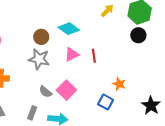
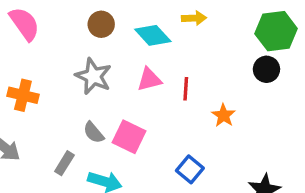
yellow arrow: (107, 11) -> (194, 18), moved, turned 32
brown circle: (41, 37) -> (101, 24), moved
orange star: (119, 84) -> (224, 115), moved
pink square: (66, 90) -> (129, 137), turned -30

